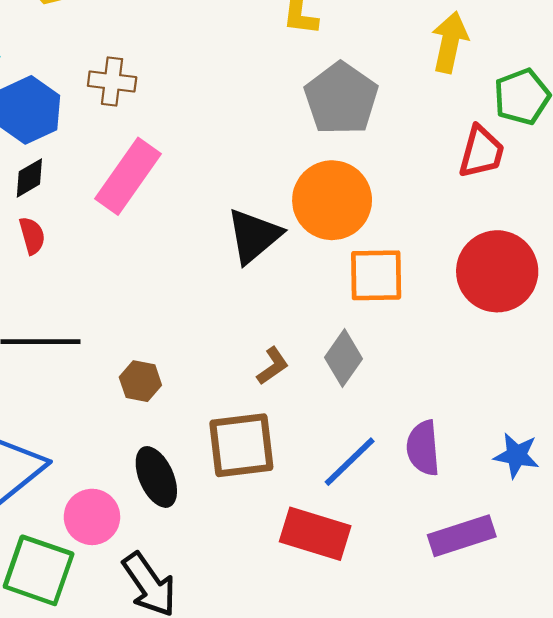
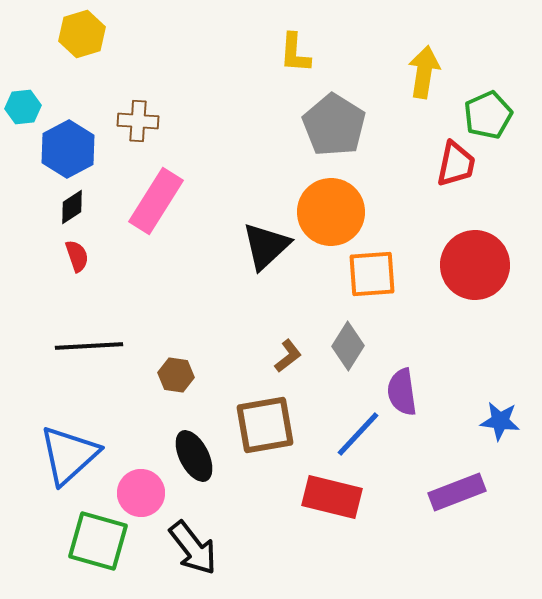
purple semicircle: (423, 448) -> (402, 392), moved

